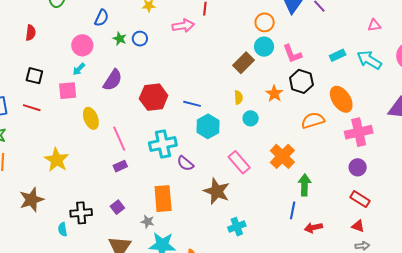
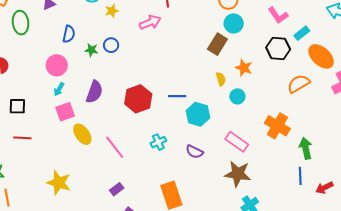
pink L-shape: (292, 54) -> (278, 15), moved
cyan rectangle: (338, 55) -> (302, 33), moved
pink square: (68, 91) -> (65, 112), moved
orange star: (274, 94) -> (244, 68), moved
cyan cross: (163, 144) -> (158, 142), size x0.6
purple semicircle: (185, 163) -> (194, 152), moved
purple rectangle: (120, 166) -> (117, 189), moved
brown star: (217, 191) -> (238, 174), moved

